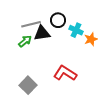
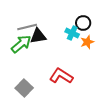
black circle: (58, 20) -> (83, 23), moved
green arrow: (25, 41) -> (21, 44), size x1.5

